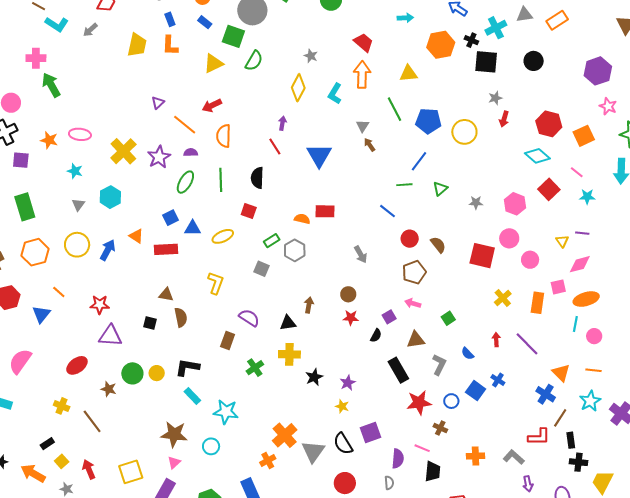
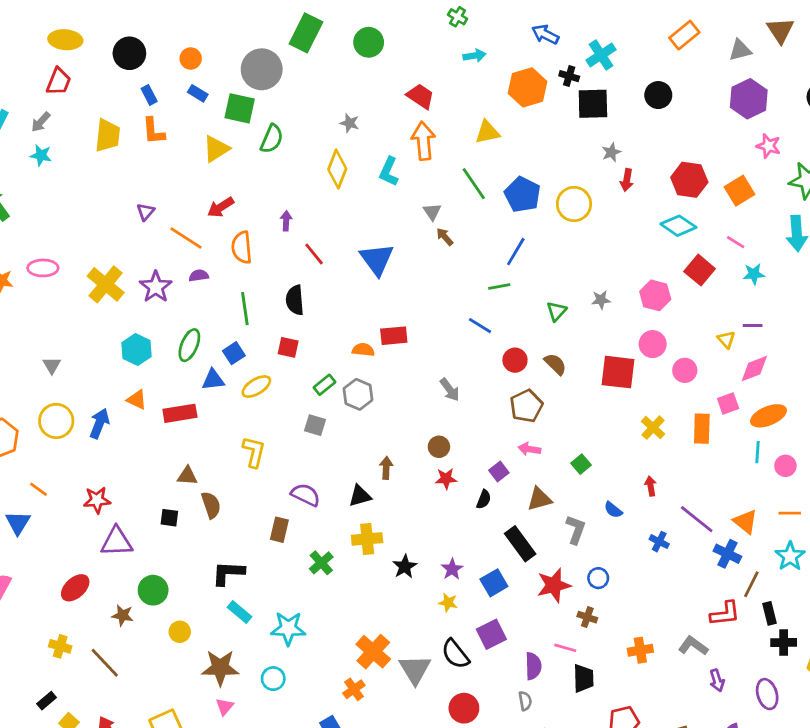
gray triangle: (524, 15) -> (740, 50), moved
blue pentagon: (428, 121) -> (522, 195), turned 30
purple arrow: (282, 123) -> (286, 221), moved
cyan star: (75, 171) -> (41, 155), moved
green ellipse: (185, 182) -> (189, 345), moved
green triangle: (440, 189) -> (556, 311), moved
cyan hexagon: (110, 197) -> (137, 350), moved
blue square: (170, 218) -> (234, 353), moved
purple line: (527, 344) -> (697, 519), moved
yellow circle: (157, 373) -> (180, 632), moved
blue square: (476, 391) -> (494, 583), moved, turned 30

